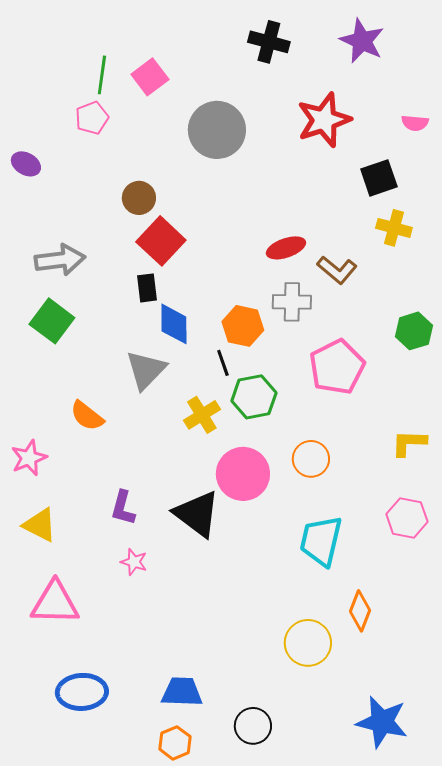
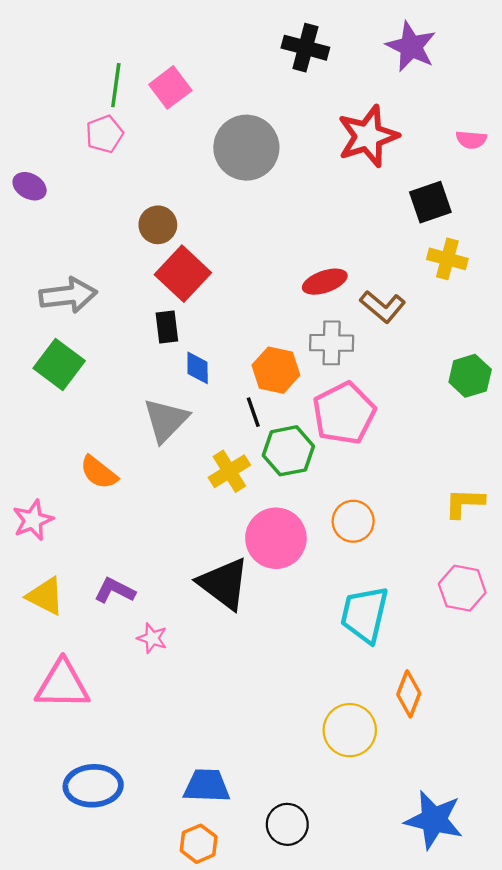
blue diamond: (174, 324) -> (198, 368), size x0.7
pink pentagon: (337, 367) -> (344, 413), moved
purple L-shape: (123, 508) -> (115, 590), moved, turned 102

